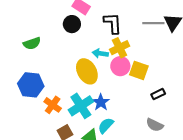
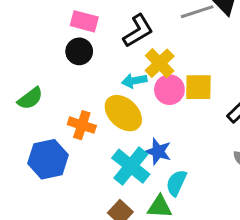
black L-shape: (113, 23) -> (138, 31), turned 80
orange cross: (53, 105) -> (82, 125), moved

